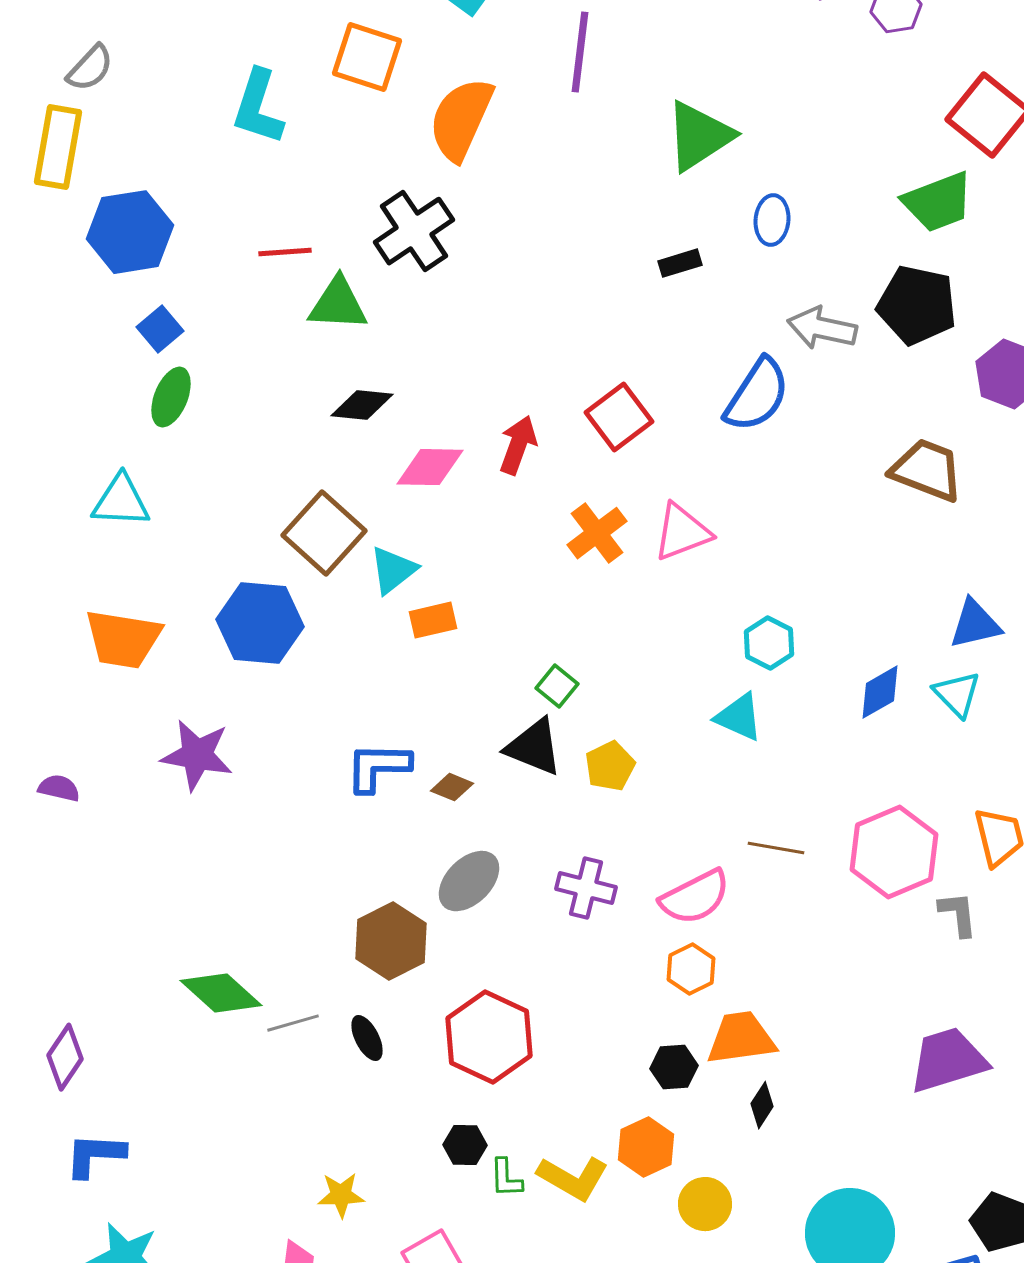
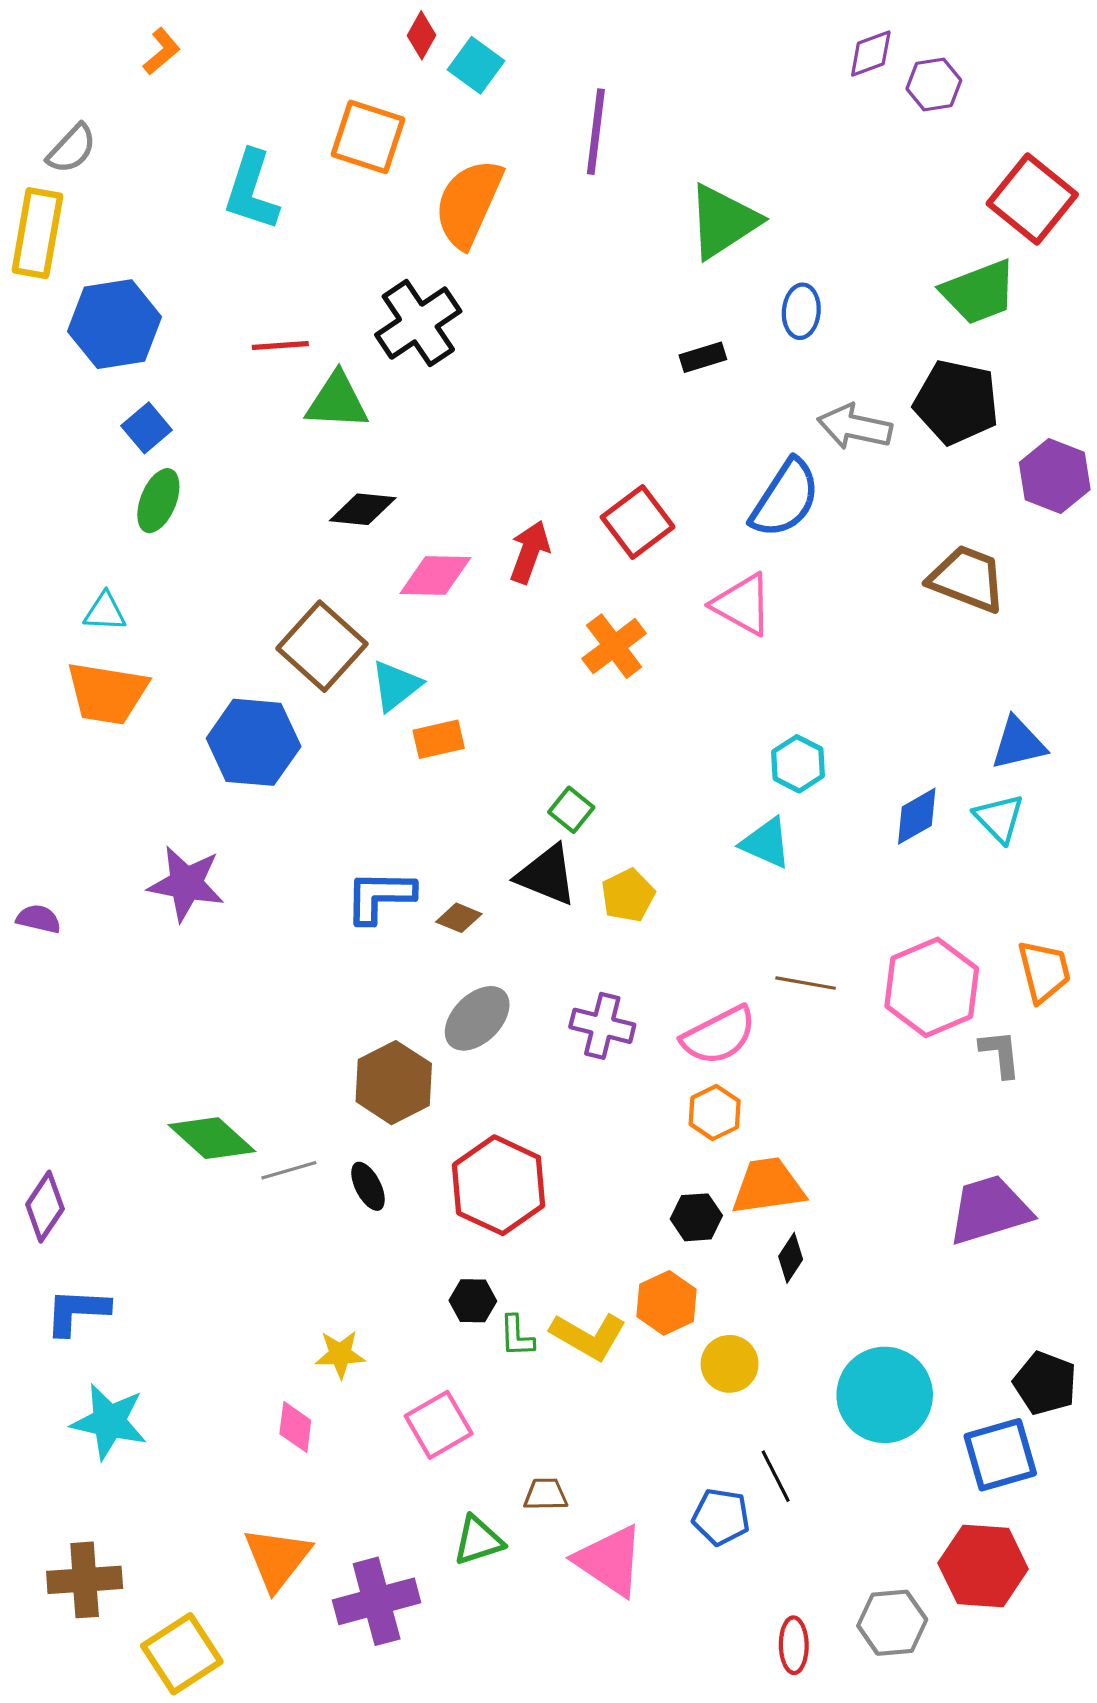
cyan triangle: (121, 501) -> (105, 612), size x0.7
pink triangle: (682, 532) -> (742, 604), moved, turned 50
orange trapezoid: (123, 639) -> (107, 693), moved

